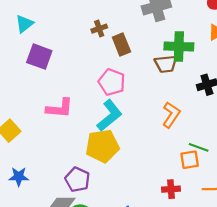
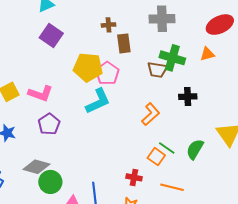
pink L-shape: (60, 108) -> (40, 94), moved
yellow pentagon: (102, 146) -> (88, 67), moved
orange square: (190, 160) -> (156, 157), turned 30
purple pentagon: (77, 180) -> (49, 124), moved

